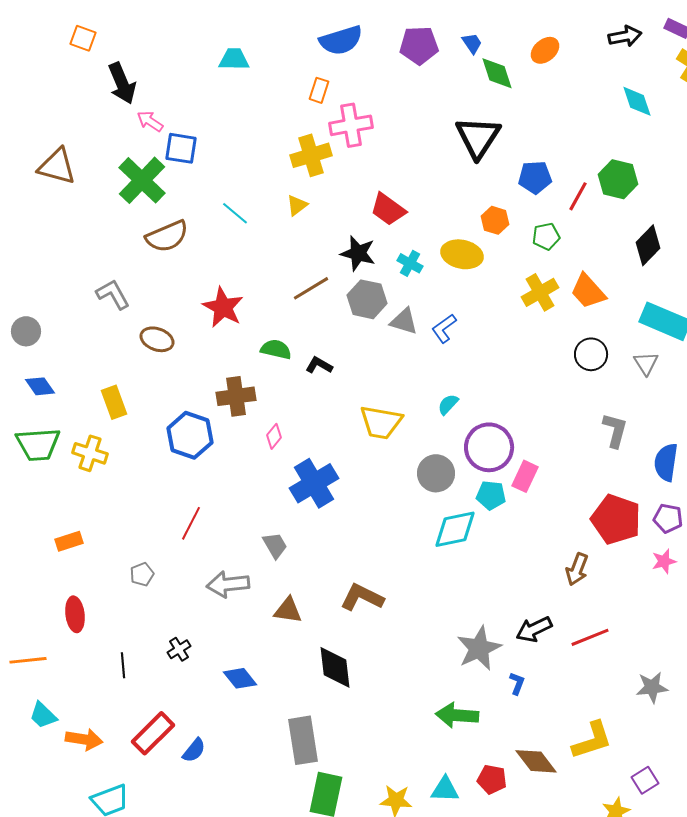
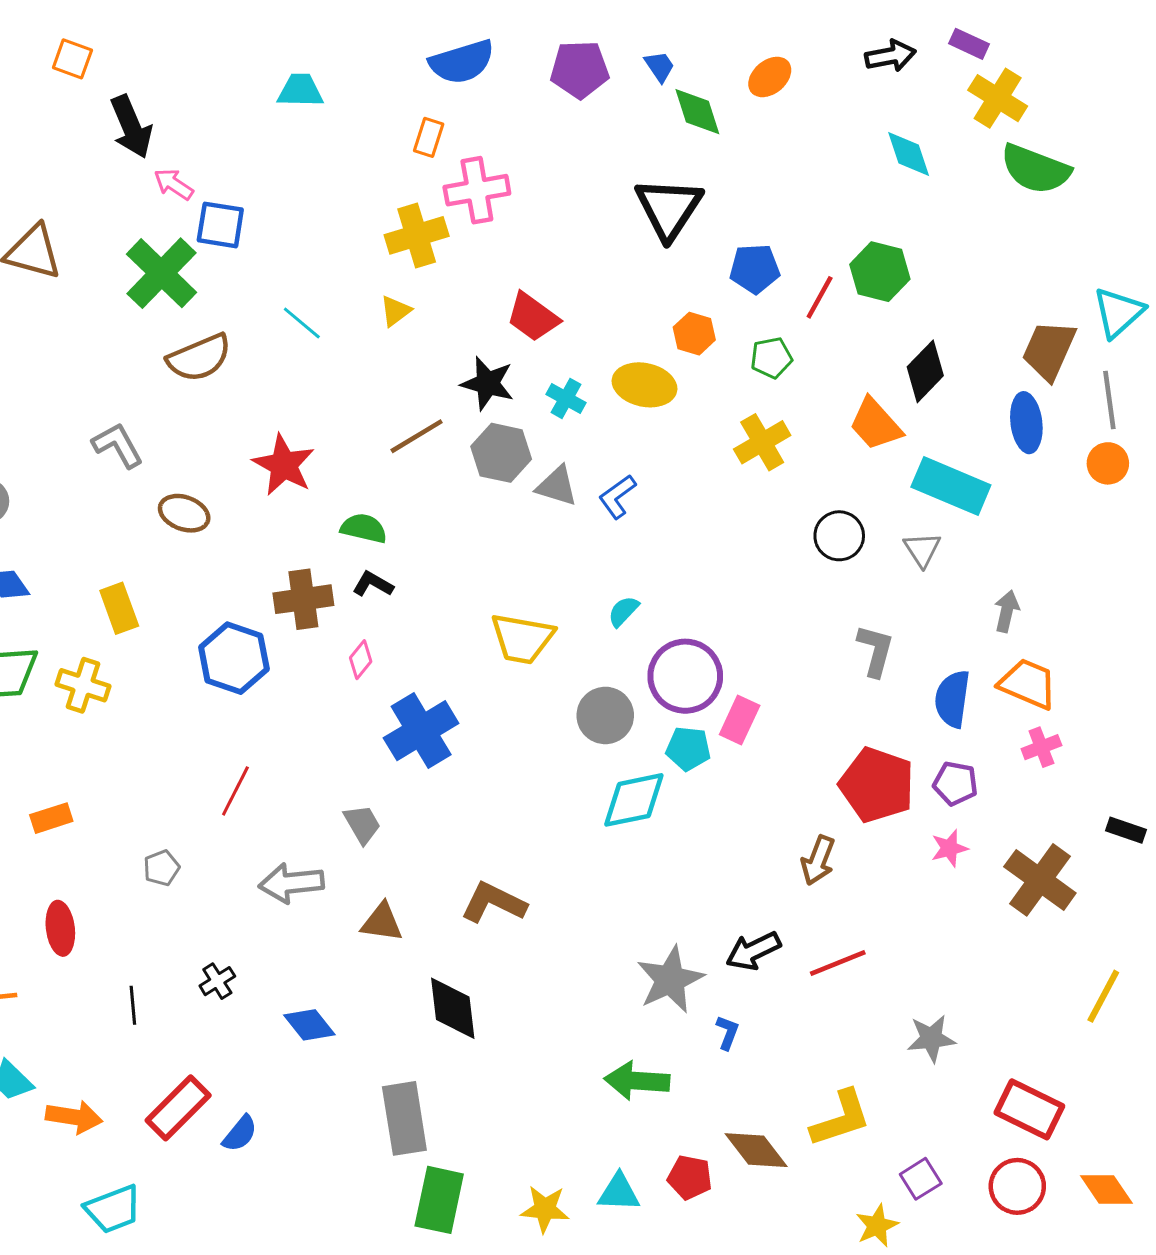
orange trapezoid: (588, 291) -> (875, 424), moved
black L-shape: (319, 365) -> (373, 584), moved

